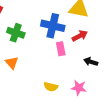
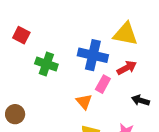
pink rectangle: (61, 49) -> (103, 84), turned 40
orange triangle: (12, 63) -> (84, 102), moved

